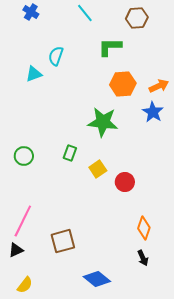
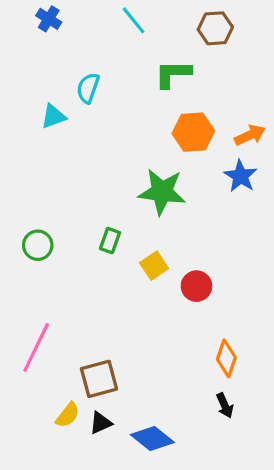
black triangle: (16, 250) -> (101, 423), moved
yellow semicircle: (25, 285) -> (68, 415), moved

